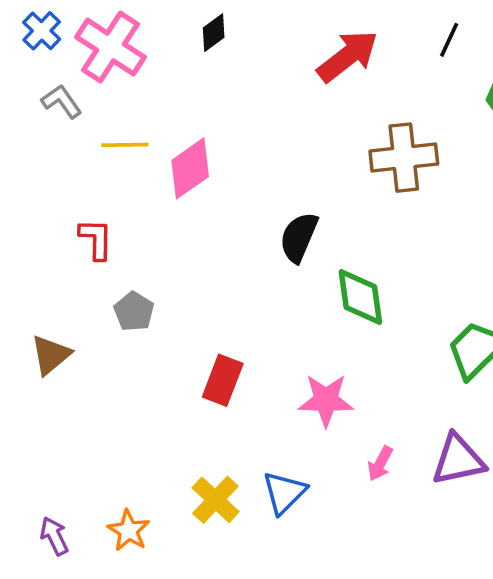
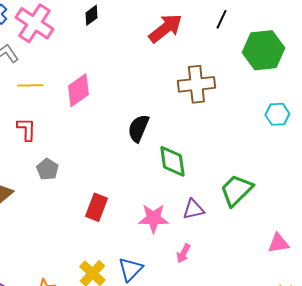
yellow line: (125, 145) -> (30, 85), moved
purple triangle: (458, 460) -> (193, 209), moved, size x0.7

